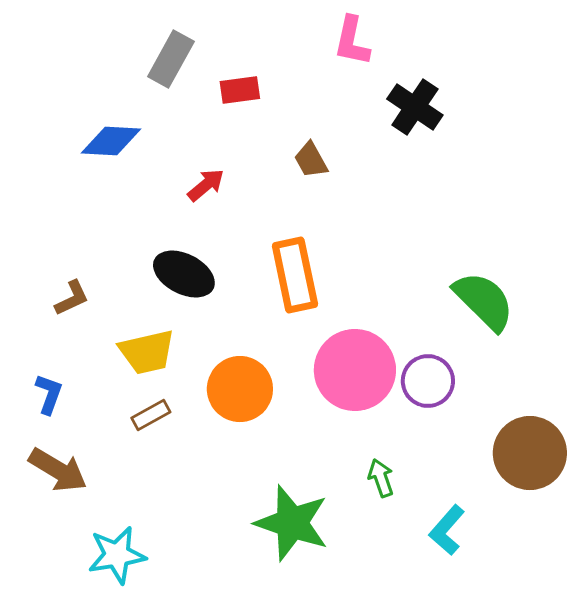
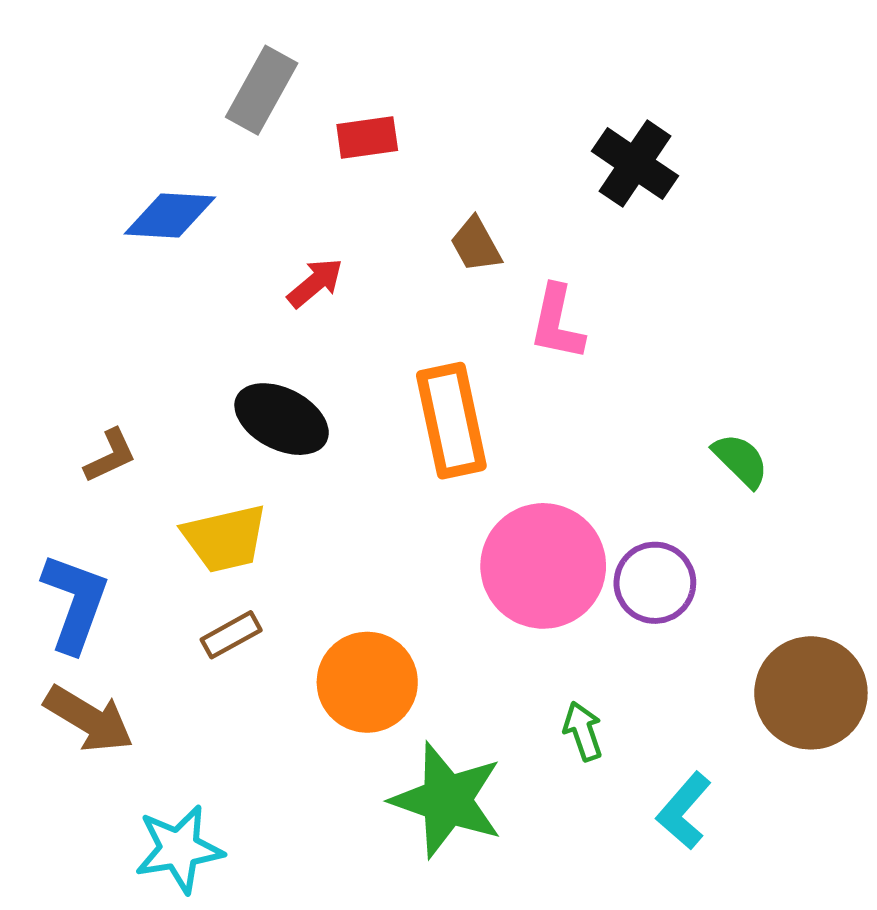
pink L-shape: (352, 41) -> (557, 323), moved
green semicircle: (484, 301) -> (741, 460), size x0.6
orange circle: (240, 389) -> (367, 682), moved
blue L-shape: (49, 394) -> (75, 603), size x1.6

